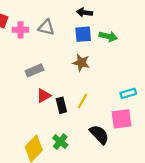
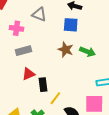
pink cross: (20, 30) -> (17, 28), moved
green arrow: (108, 36) -> (88, 52), moved
yellow line: (83, 101) -> (55, 98), moved

